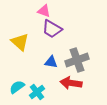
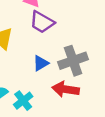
blue triangle: (51, 62) -> (41, 63), turned -40

